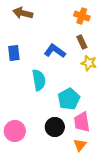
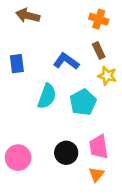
cyan semicircle: (39, 80) -> (47, 96), turned 30
cyan pentagon: (69, 99) -> (83, 102), moved

